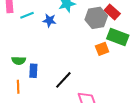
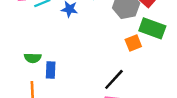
black line: (63, 80) -> (114, 79), moved

